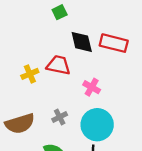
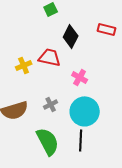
black diamond: (82, 42) -> (71, 36), turned 40
red rectangle: (114, 43) -> (107, 29), moved, size x0.7

